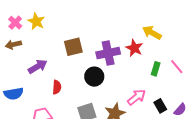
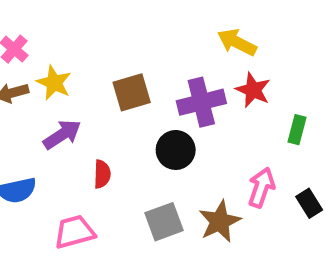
yellow star: (36, 21) -> (54, 83), moved
yellow arrow: (152, 33) -> (237, 42), moved
pink arrow: (137, 97) -> (261, 187), turned -30

